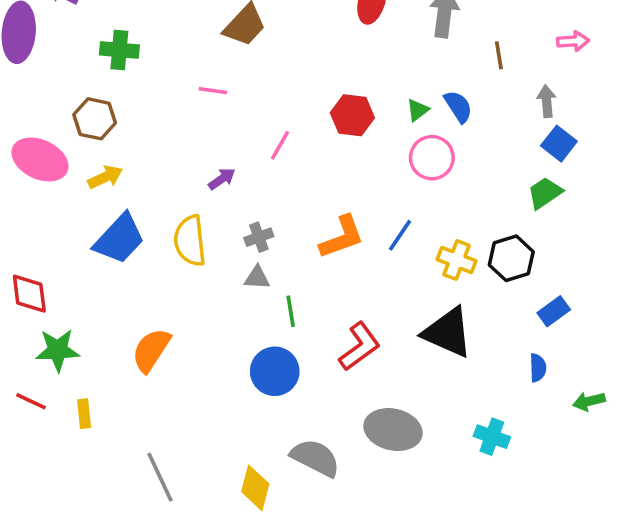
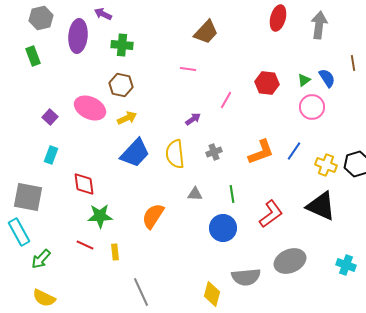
green cross: (119, 50) -> (122, 45), moved
brown line: (499, 55) -> (353, 63), moved
gray triangle: (257, 278) -> (195, 194), moved
gray ellipse: (393, 430) -> (290, 261), turned -36
gray semicircle: (315, 458) -> (246, 277), turned 148
gray line: (160, 477) -> (141, 292), moved

